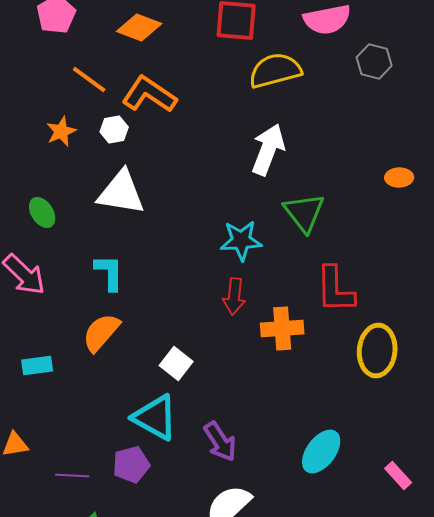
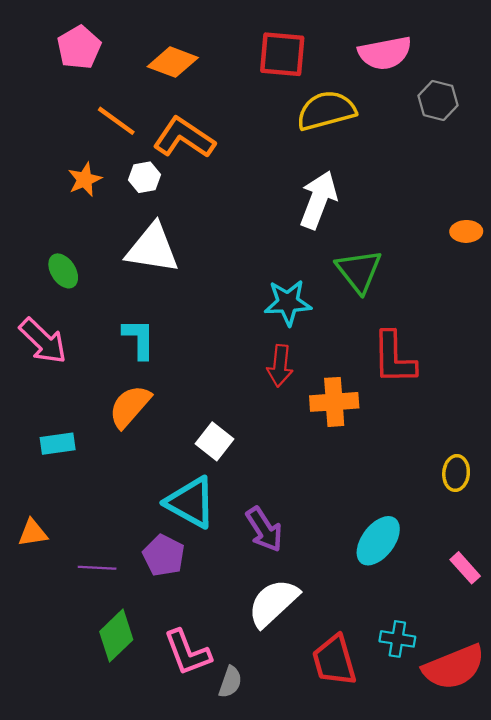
yellow ellipse: (377, 350) -> (456, 473), moved, size x0.6
purple pentagon: (131, 464) -> (164, 555), turned -30

